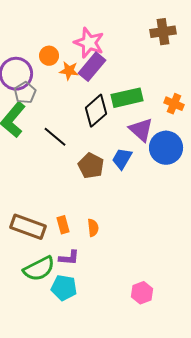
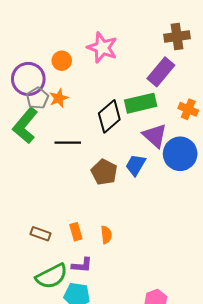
purple rectangle: (92, 67) -> (161, 72), moved
orange star: (69, 71) -> (59, 98), moved, turned -30
black line: (55, 137) -> (68, 143), turned -40
brown rectangle: (28, 227) -> (40, 234), size x0.6

